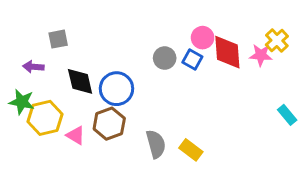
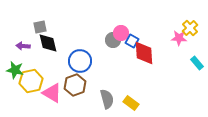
pink circle: (203, 38) -> (121, 33), moved
red diamond: (227, 52) -> (144, 53), moved
black diamond: (80, 81) -> (48, 43), moved
cyan rectangle: (287, 115) -> (197, 63), moved
pink triangle: (76, 135) -> (52, 93), size x1.5

